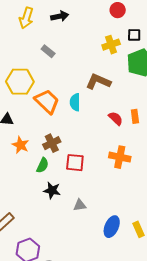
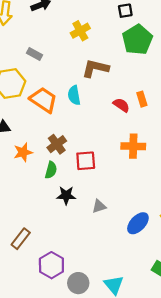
yellow cross: (111, 45) -> (80, 31), moved
gray rectangle: (48, 51) -> (34, 54), moved
orange star: (20, 145) -> (23, 152), turned -30
blue ellipse: (112, 227) -> (138, 223), turned 30

